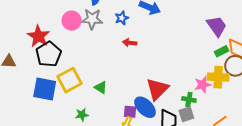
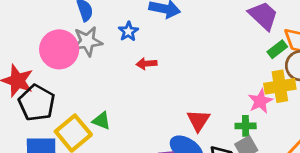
pink circle: (72, 21) -> (59, 49), size x1.4
green triangle: (101, 87) -> (101, 121), moved
red triangle: (157, 89) -> (198, 120), size x0.7

